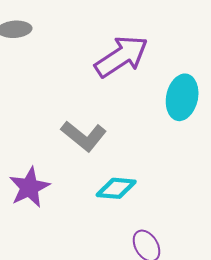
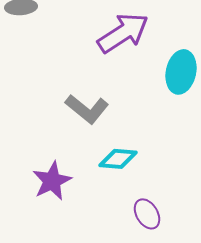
purple star: (29, 187) -> (52, 181), moved

